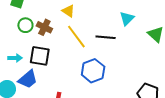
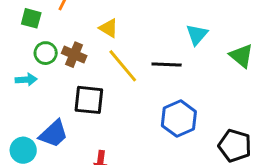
black square: (40, 56) -> (89, 100), moved
cyan arrow: (15, 58) -> (26, 80), moved
blue hexagon: (93, 71) -> (179, 119), moved

